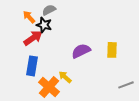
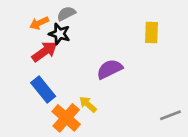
orange arrow: (29, 17) -> (39, 23), turned -72
yellow rectangle: (112, 50) -> (152, 33), moved
blue rectangle: (32, 66) -> (43, 89), turned -48

